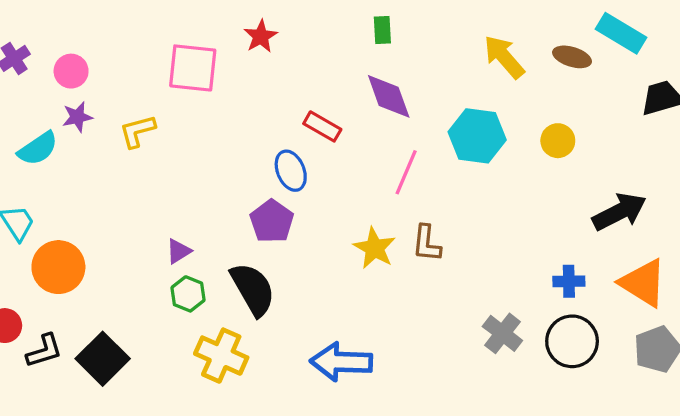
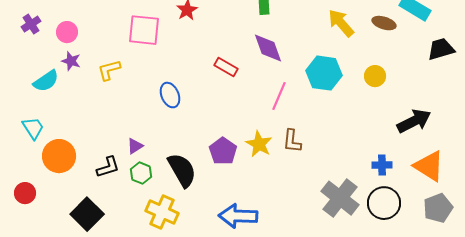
purple star: (77, 117) -> (71, 61), turned 30
blue ellipse: (291, 171) -> (170, 95), moved
purple pentagon: (272, 221) -> (223, 151), moved
gray cross: (502, 333) -> (340, 198), size x1.5
black L-shape: (44, 351) -> (108, 167), moved

